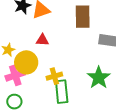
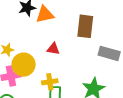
red triangle: (42, 40) -> (53, 49), moved

